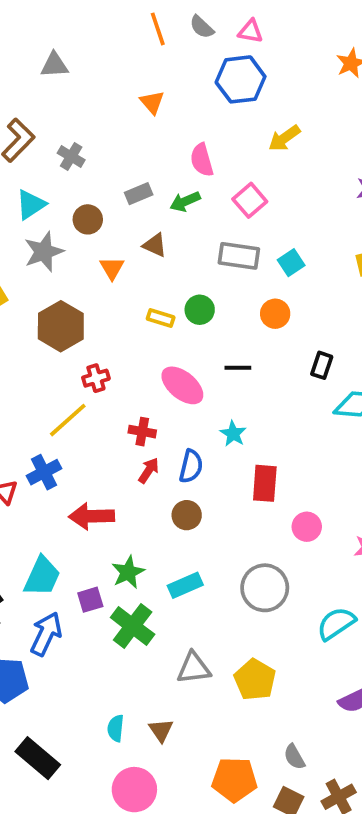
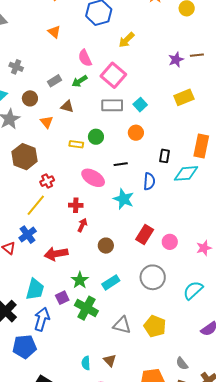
pink square: (250, 200) -> (113, 75), size x1.4
cyan star: (233, 434) -> (124, 199), size x1.5
blue semicircle: (191, 466) -> (149, 181), moved
red rectangle: (265, 483) -> (145, 234), moved, turned 36
gray triangle: (194, 668) -> (122, 325), turned 30

